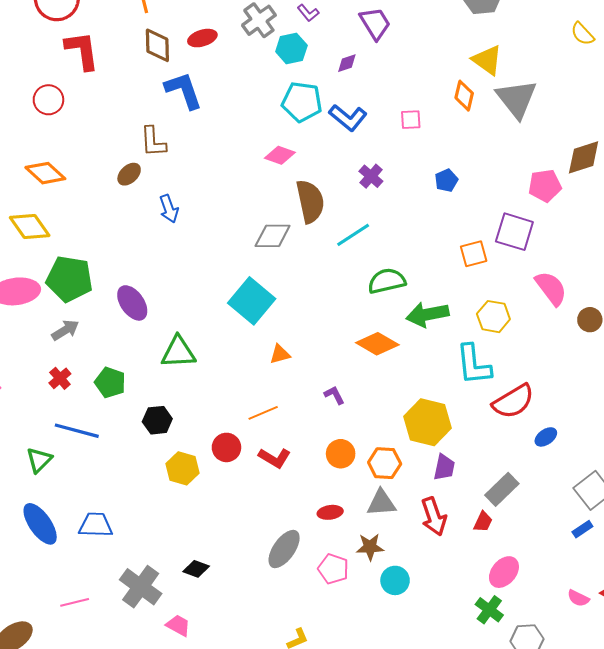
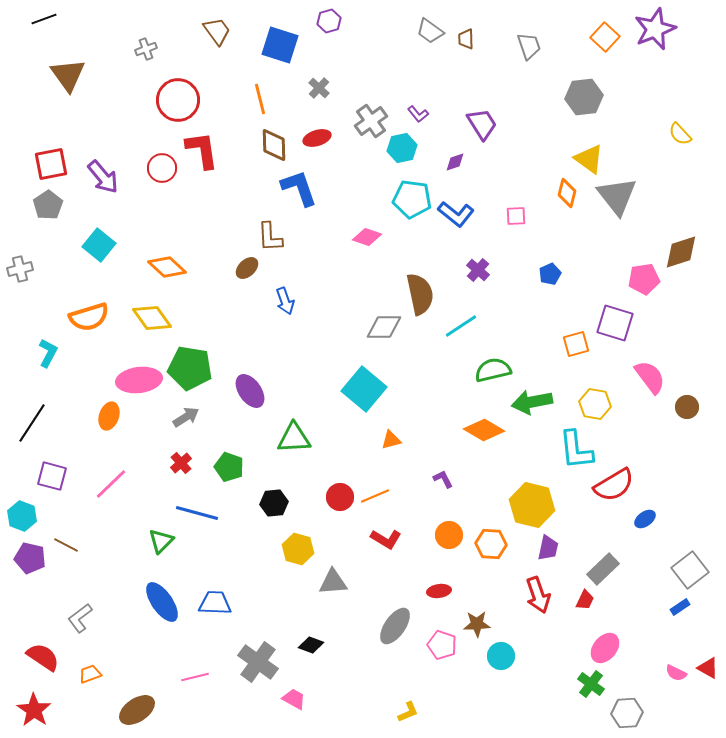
red circle: (48, 100) -> (162, 168), moved
pink diamond: (280, 155) -> (367, 237), moved
red circle: (226, 447) -> (340, 497), moved
gray triangle: (381, 503) -> (333, 582), moved

